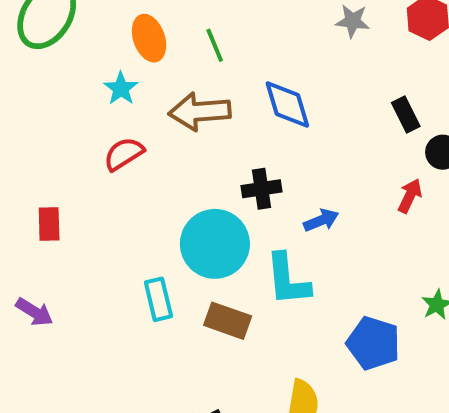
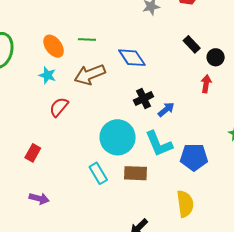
green line: (215, 45) -> (87, 40), turned -48
black cross: (262, 189) -> (143, 98), moved
red rectangle: (49, 224) -> (33, 153), turned 48
blue pentagon: (373, 343) -> (194, 157), moved

